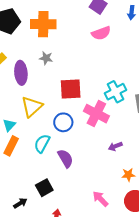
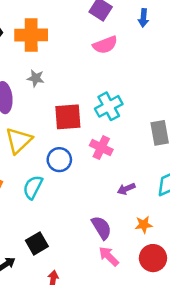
cyan cross: (115, 92) -> (109, 106), moved
pink cross: (96, 114) -> (101, 148), size x0.7
purple semicircle: (65, 158) -> (101, 228), moved

